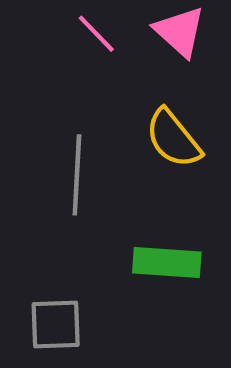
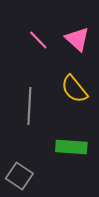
gray square: (56, 324) -> (19, 176), turned 36

